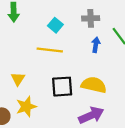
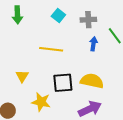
cyan square: (55, 25) -> (58, 16), moved
yellow star: (26, 107) -> (41, 102), moved, turned 30

